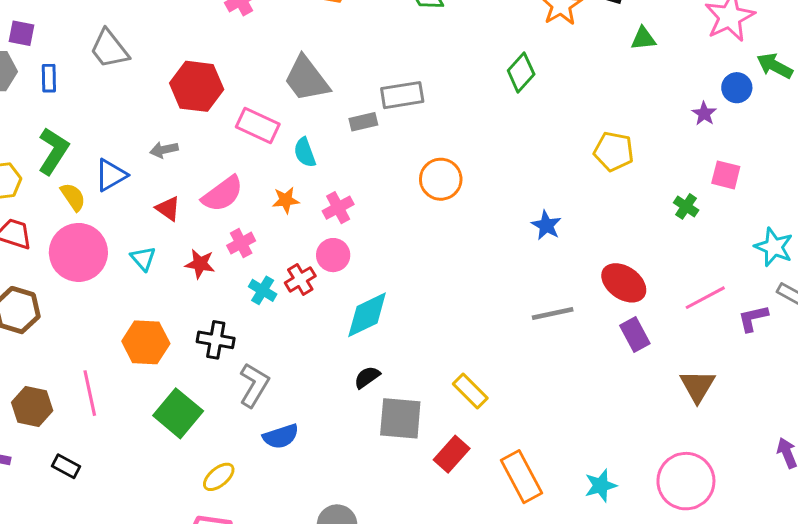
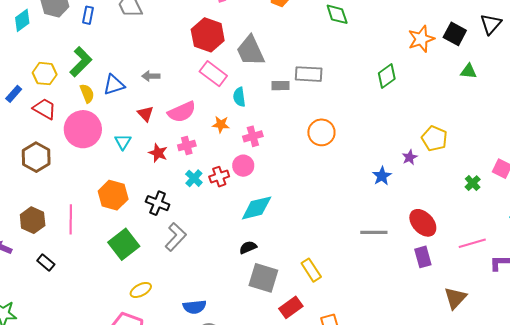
red hexagon: (197, 86) -> (208, 35), moved
purple star: (704, 114) -> (410, 157), moved
blue semicircle: (281, 436) -> (194, 307), moved

